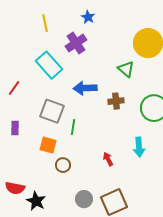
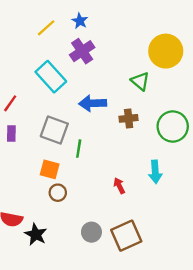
blue star: (88, 17) -> (80, 21), moved
yellow line: (45, 23) -> (46, 28), turned 60
purple rectangle: (15, 128) -> (11, 133), moved
brown circle: (63, 165) -> (58, 193), moved

